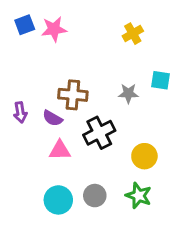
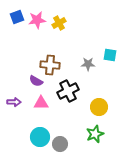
yellow cross: (133, 34) -> (59, 23), moved
purple arrow: (20, 112) -> (14, 102), moved, turned -80
gray circle: (95, 196) -> (60, 144), moved
green star: (139, 196) -> (95, 134), turned 30

